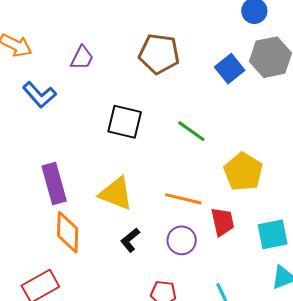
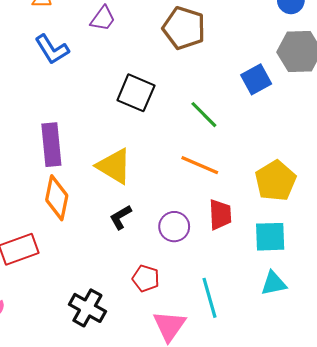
blue square: (230, 69) -> (256, 79), moved
yellow pentagon: (243, 172) -> (275, 181), moved
orange line: (183, 199) -> (200, 165), moved

